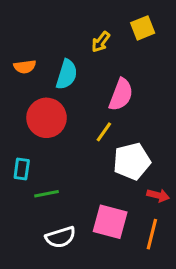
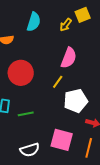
yellow arrow: (101, 42) -> (66, 25), moved
cyan semicircle: (67, 74) -> (34, 22), moved
green line: (47, 194) -> (26, 114), moved

